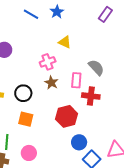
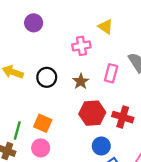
brown star: (51, 83) -> (81, 81), moved
red cross: (91, 96) -> (123, 117), moved
orange square: (26, 119) -> (43, 123), moved

